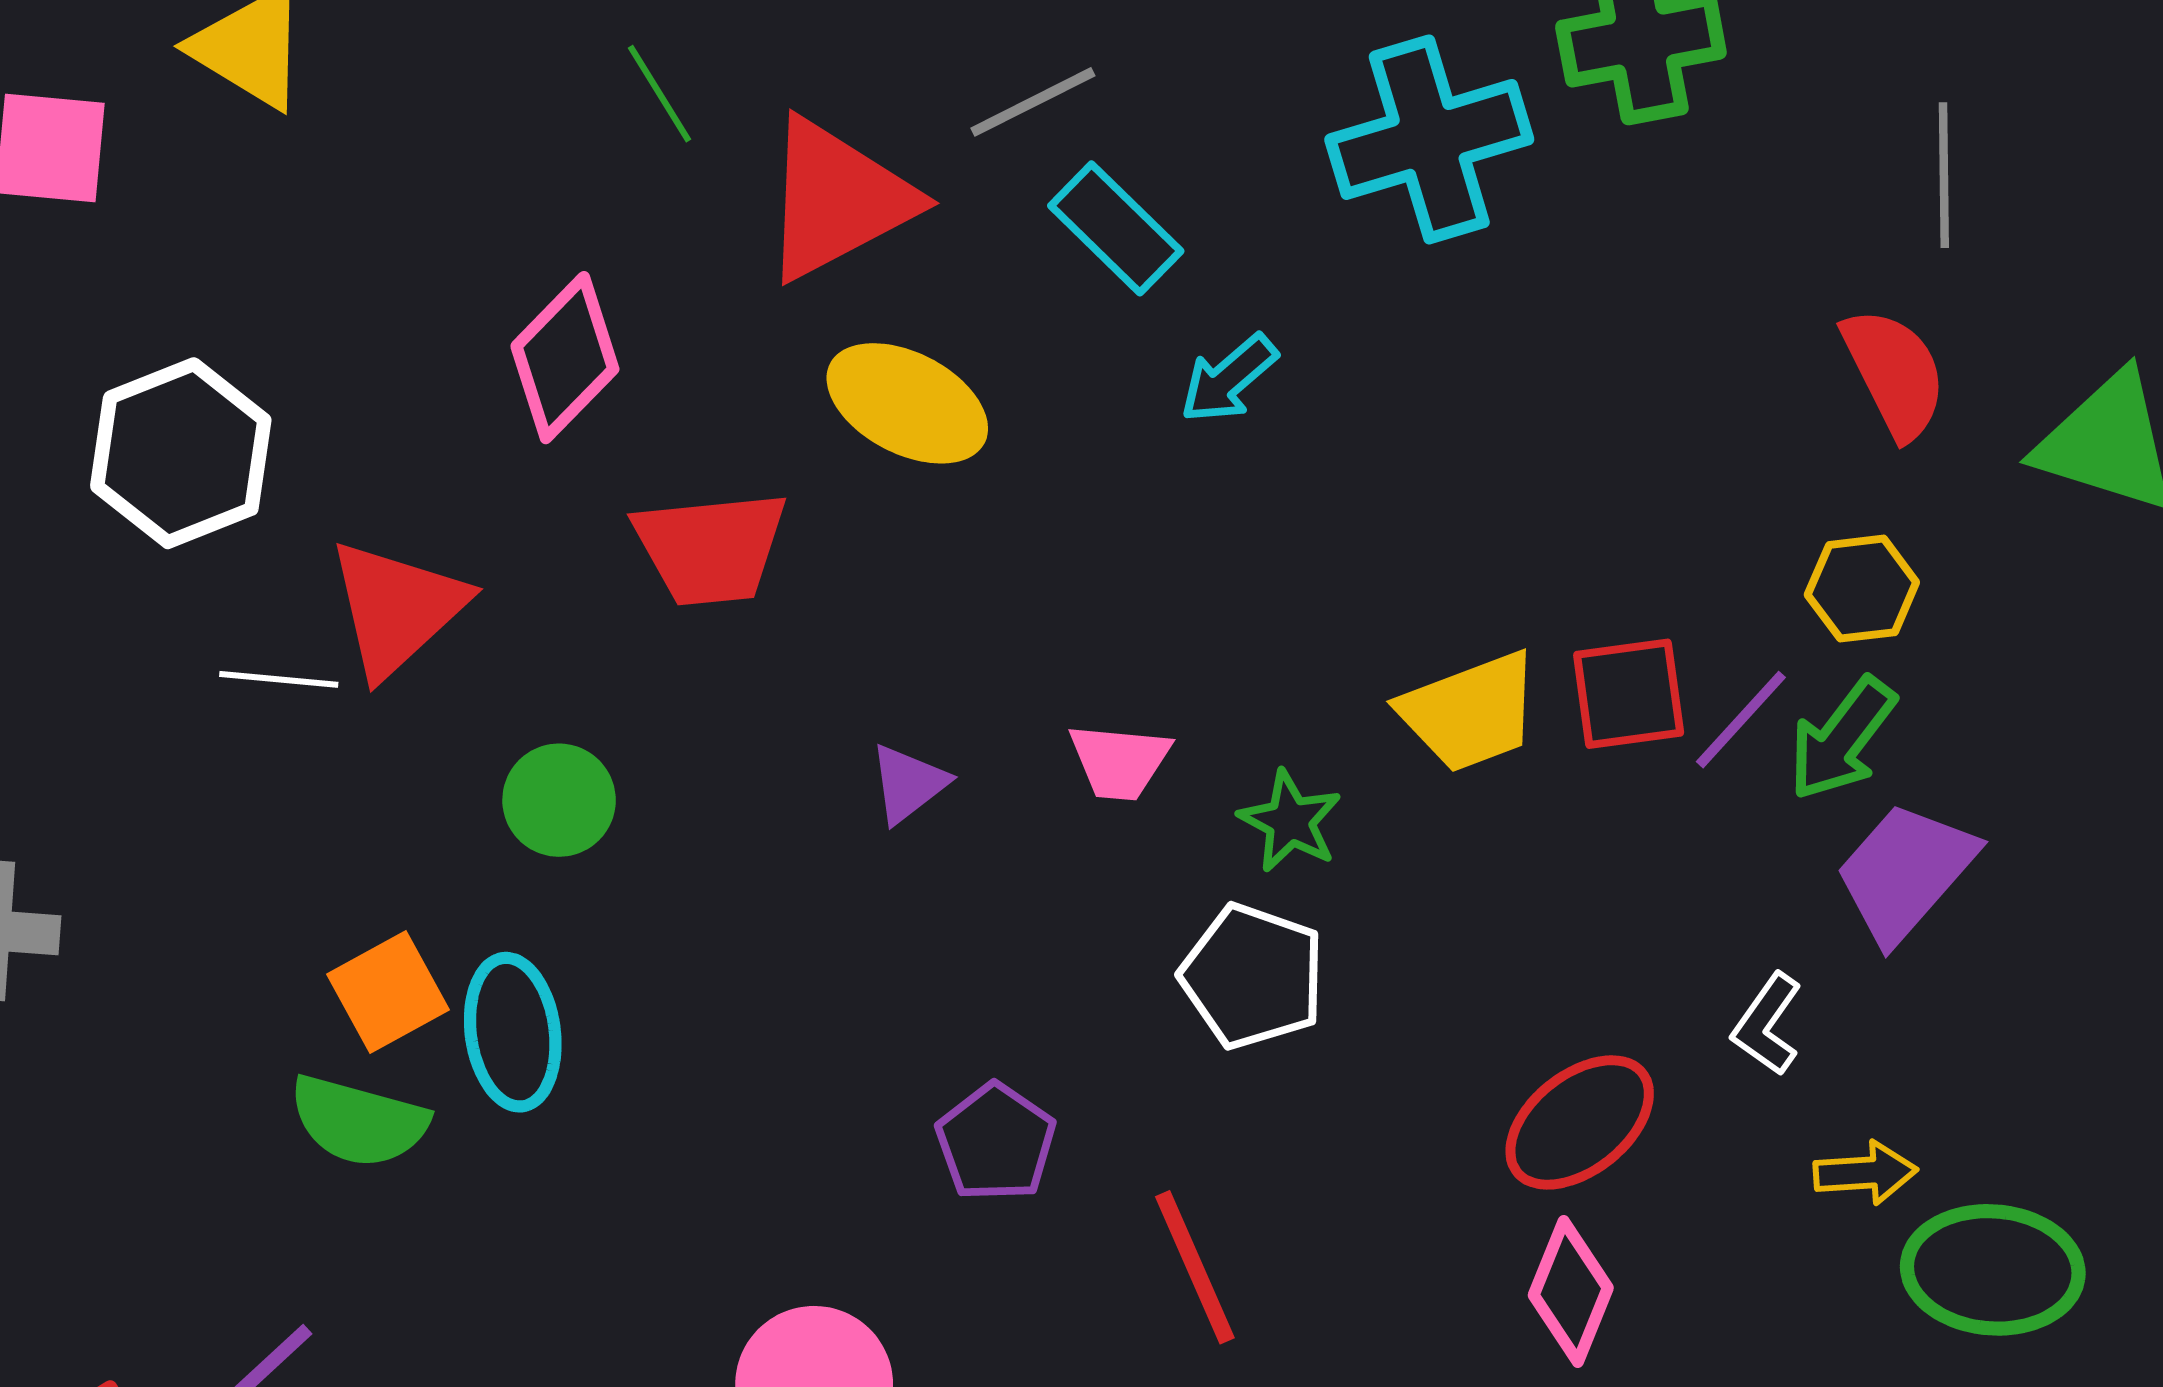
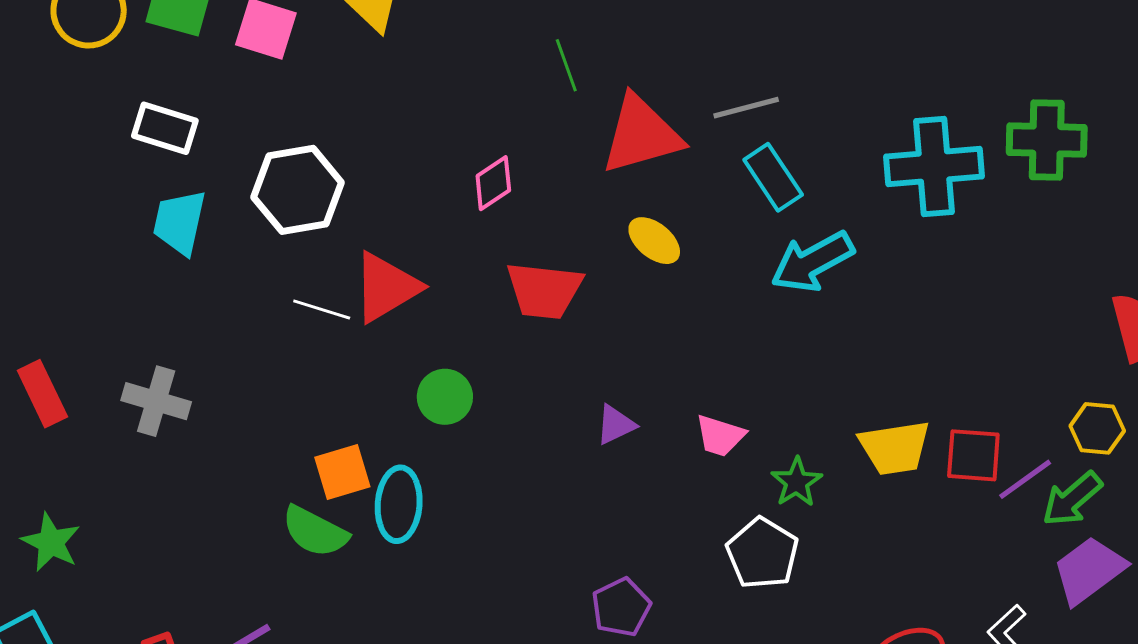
pink diamond: (565, 358) -> (493, 183), size x0.7
cyan arrow: (1229, 379) -> (812, 262), size x1.6
yellow ellipse: (907, 403) -> (654, 241), size x0.7

